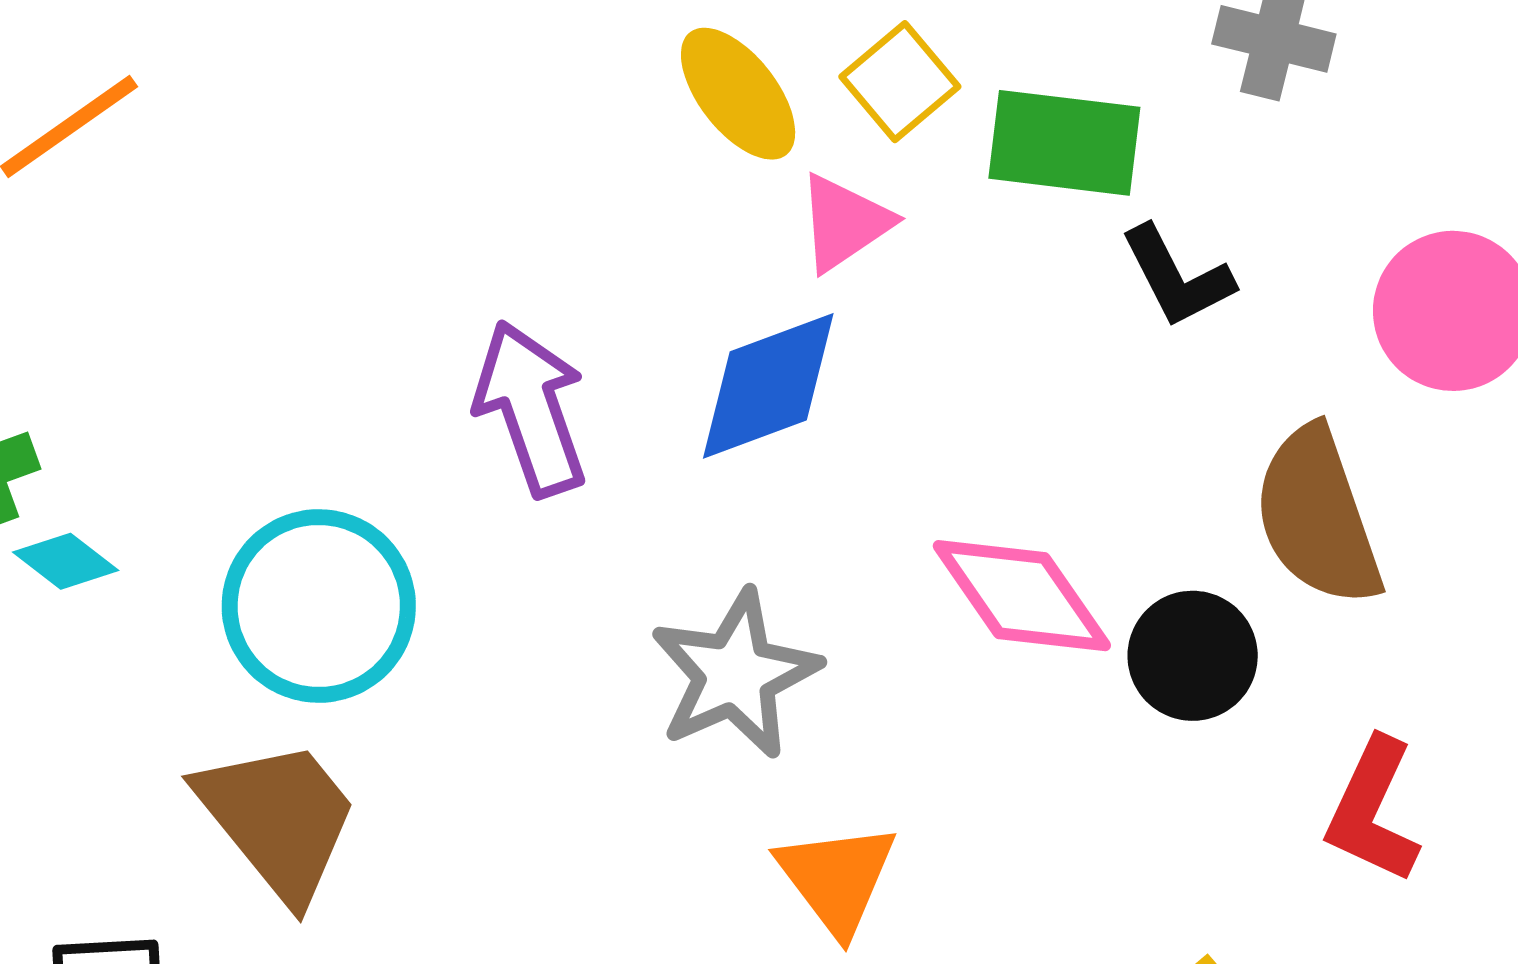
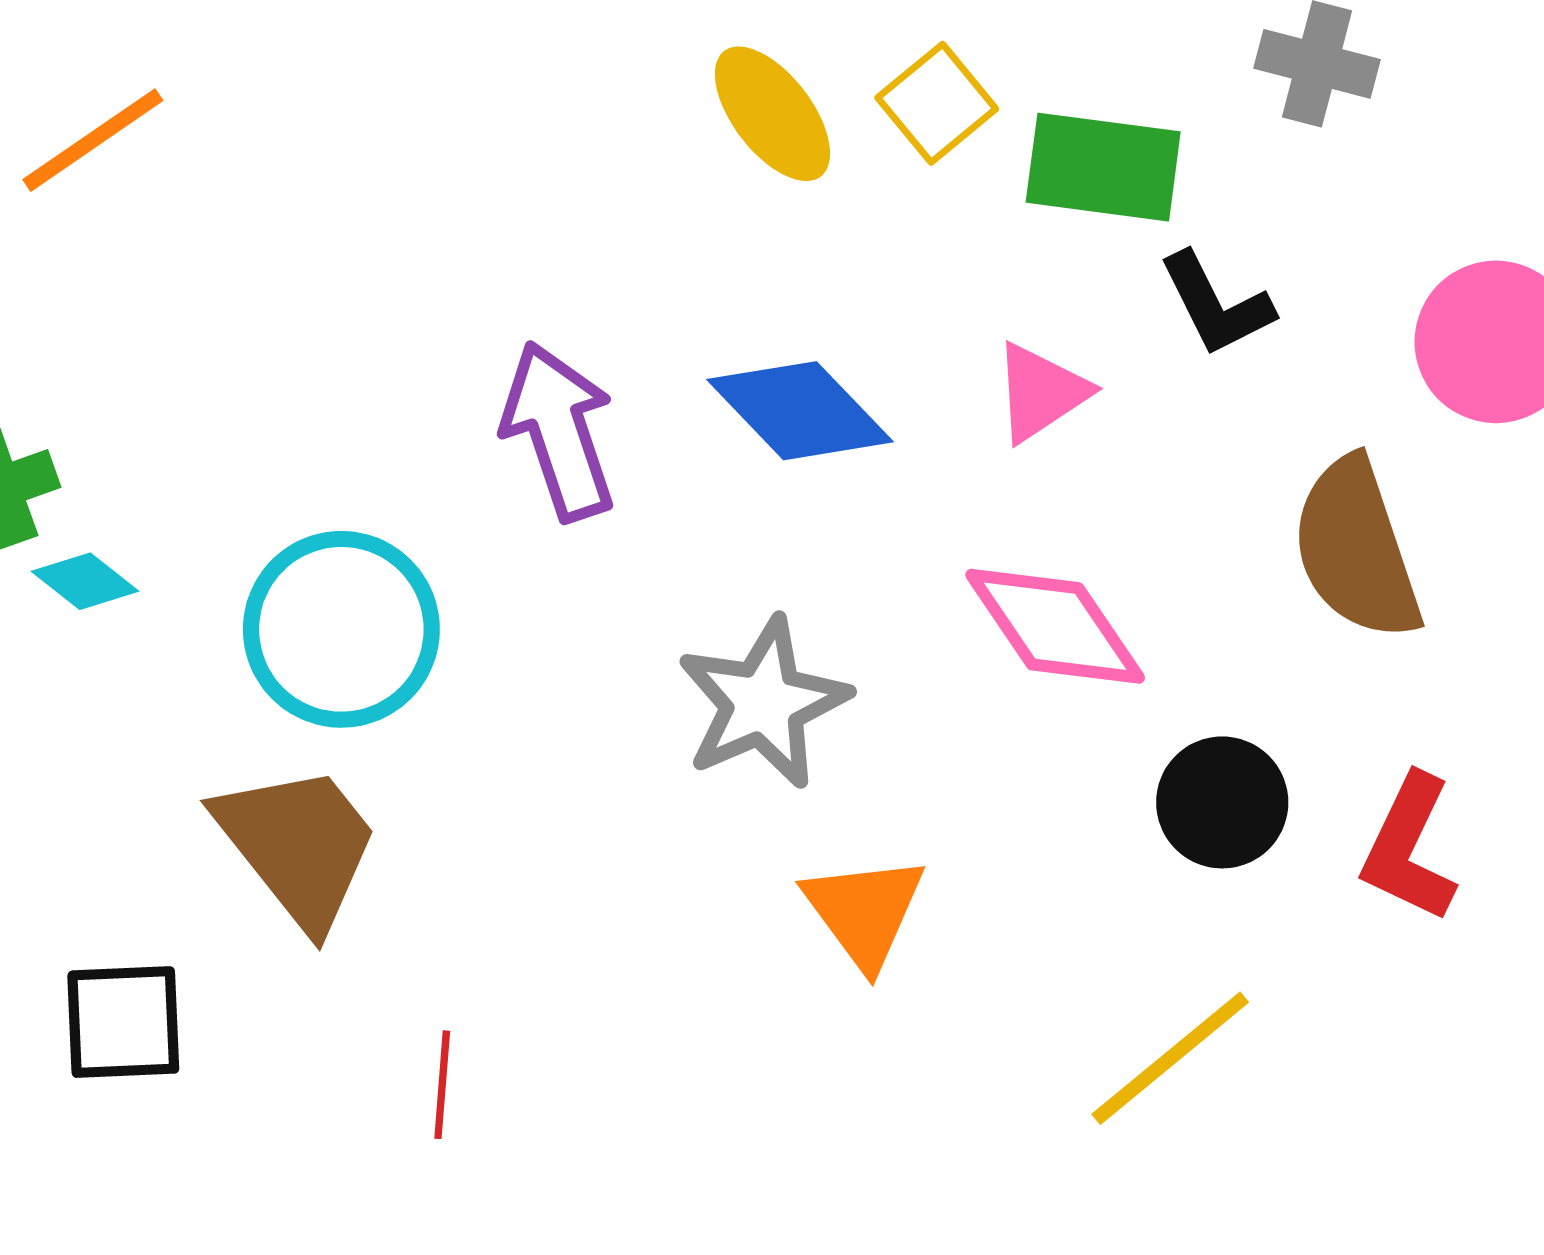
pink triangle: (844, 223) -> (1041, 392), moved
blue diamond: (768, 386) -> (800, 411), turned 66
black circle: (1193, 656) -> (1222, 802), moved

